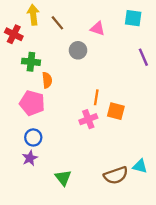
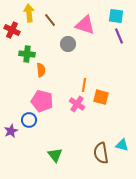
pink triangle: (97, 29) -> (85, 25), size x1.5
purple line: (143, 57) -> (119, 36), moved
pink pentagon: (32, 103) -> (42, 101), moved
pink cross: (88, 119) -> (77, 104), turned -35
purple star: (30, 158) -> (11, 131), moved
brown semicircle: (116, 175) -> (101, 153), turned 100

